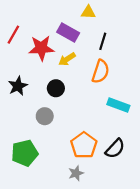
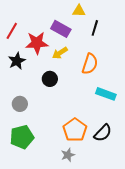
black line: (103, 41) -> (95, 28), moved
black star: (18, 86) -> (17, 61), moved
gray circle: (45, 116) -> (20, 104), moved

